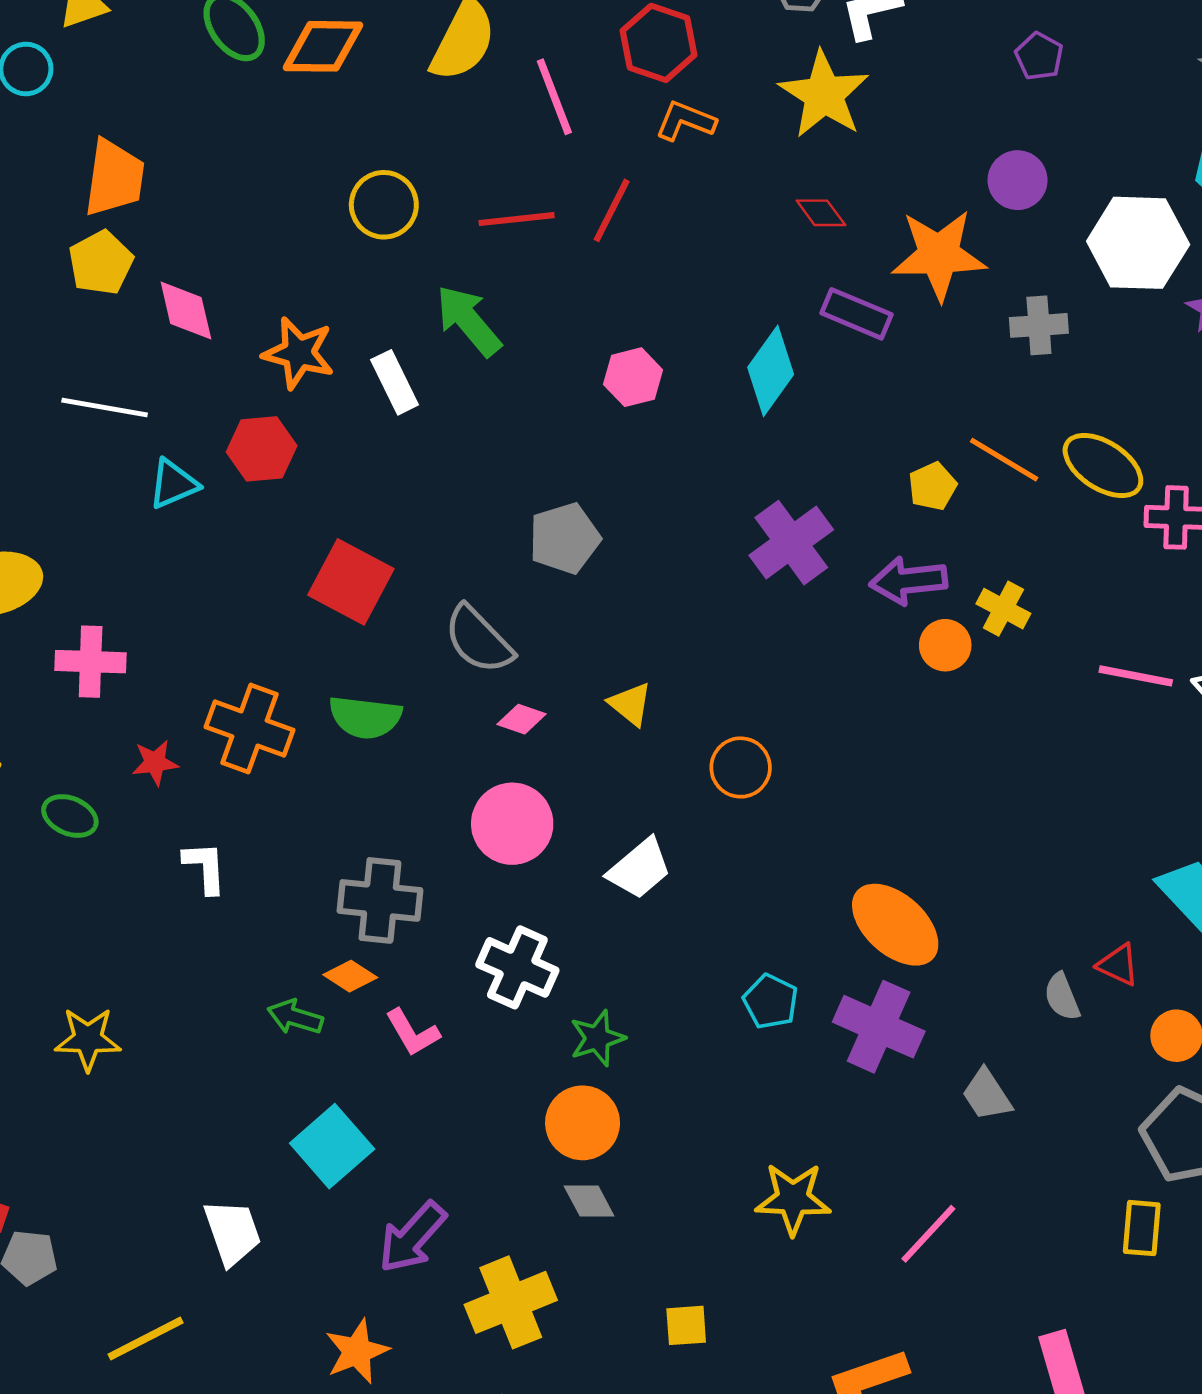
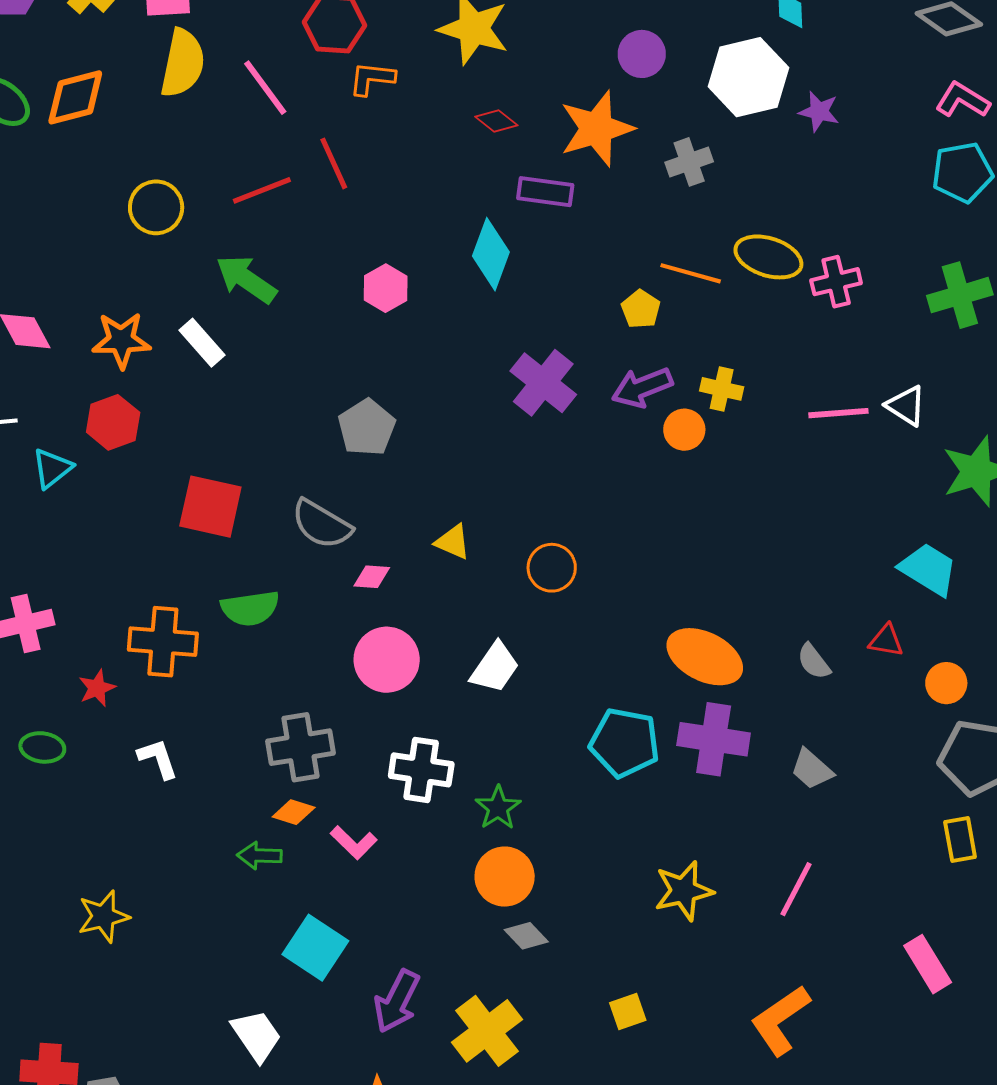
red line: (612, 210) -> (334, 163), turned -36
gray semicircle: (1062, 997) -> (814, 661), moved
cyan pentagon: (771, 1001) -> (624, 743), size x1.6

